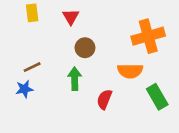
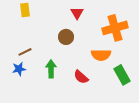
red triangle: (71, 17) -> (77, 13), moved
green arrow: (75, 79) -> (51, 69), moved
red semicircle: (104, 99) -> (81, 77), turned -70

